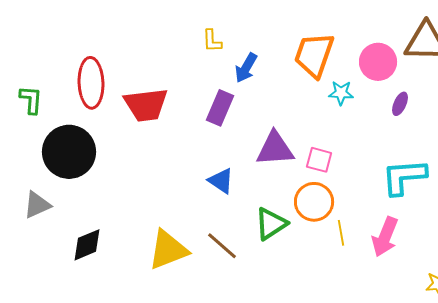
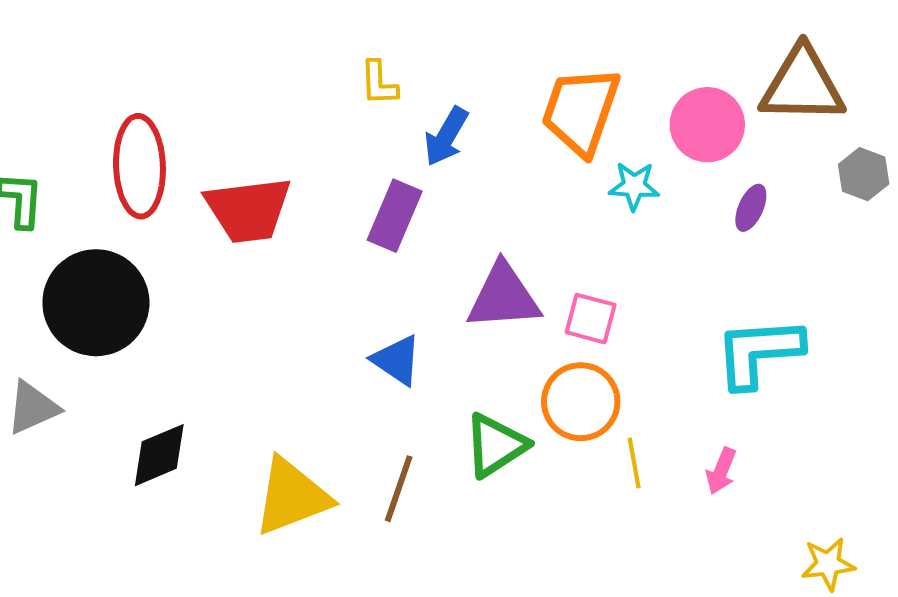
pink arrow: (385, 237) -> (721, 471), size x0.6
black diamond: (87, 245) -> (159, 455), moved
brown line: (222, 246) -> (399, 489), turned 68

